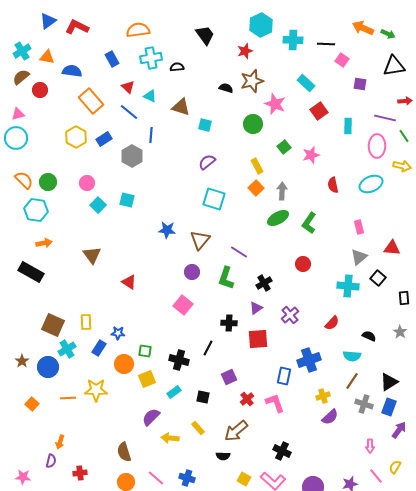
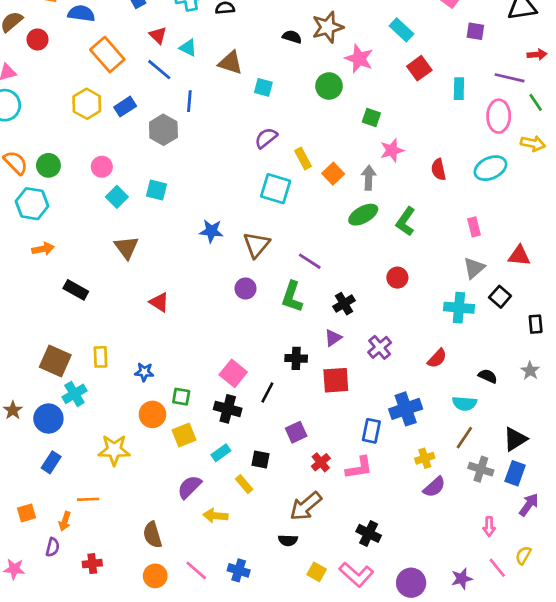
green square: (284, 147) -> (371, 117), turned -32
pink star: (311, 155) -> (392, 150), moved
yellow rectangle: (257, 166) -> (303, 159), moved
brown triangle: (92, 255) -> (126, 247), moved
black rectangle: (31, 272) -> (76, 290), moved, size x0.7
pink square: (183, 305) -> (233, 373), moved
blue rectangle: (99, 348) -> (51, 462), moved
orange line: (68, 398) -> (88, 499), moved
pink L-shape: (275, 403) -> (359, 468), turned 100
orange square: (32, 404) -> (27, 513), moved, turned 32
yellow rectangle: (198, 428) -> (244, 484), moved

